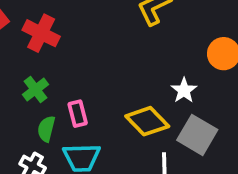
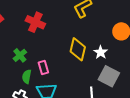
red cross: (41, 33) -> (35, 22), moved
yellow diamond: (147, 121) -> (78, 49), moved, turned 60

